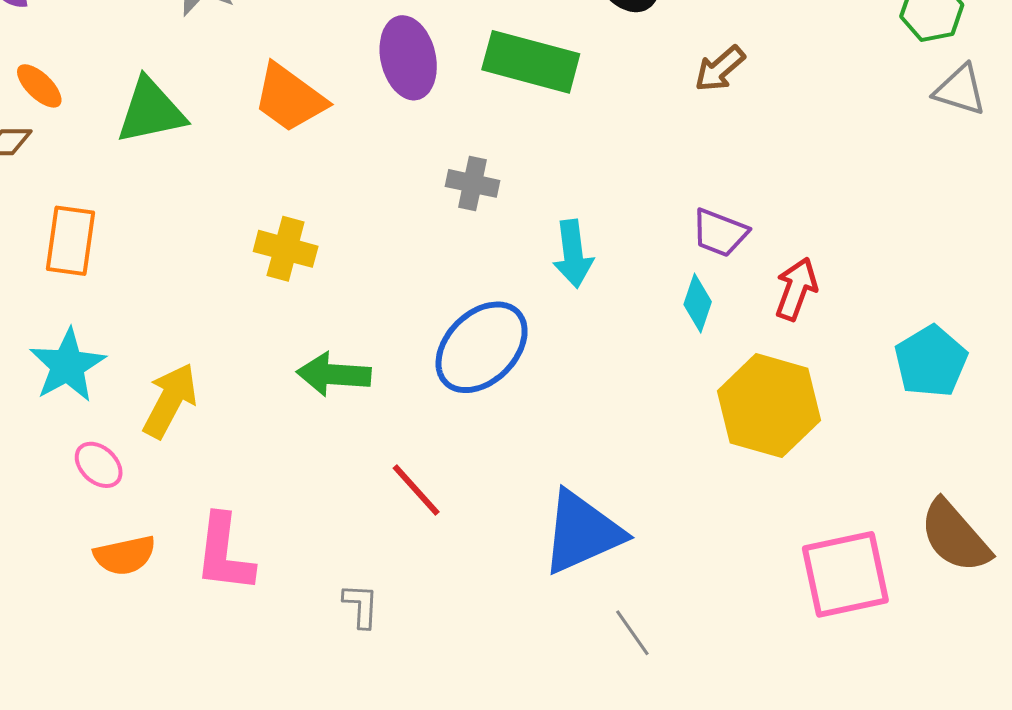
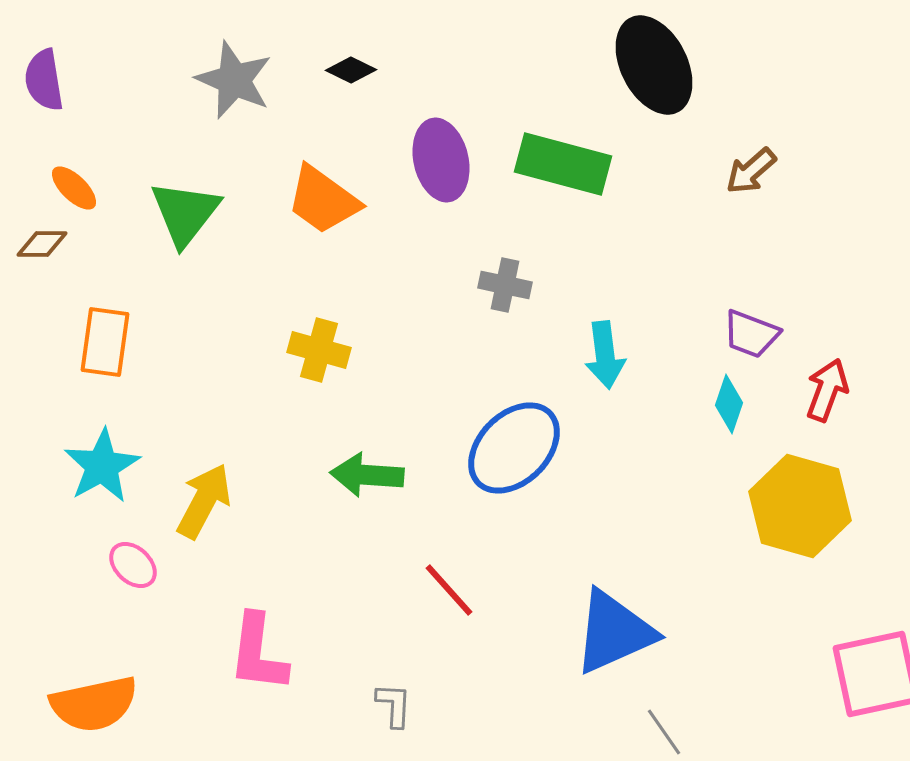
green triangle: (151, 111) -> (185, 213), turned -40
orange semicircle: (125, 555) -> (94, 704), moved, size x1.4

